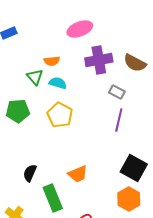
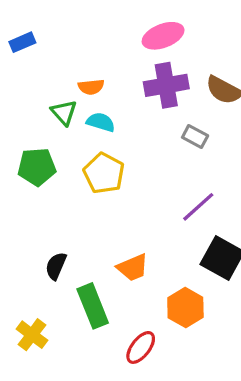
pink ellipse: (80, 29) -> (163, 36), moved
purple line: (119, 120) -> (198, 207), moved, turned 35
orange hexagon: (129, 199) -> (185, 308), moved

